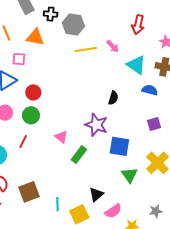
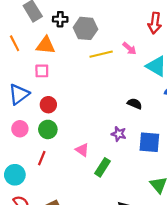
pink square: (19, 59) -> (42, 71), moved
black semicircle: (113, 98) -> (135, 104), turned -80
purple star: (96, 125) -> (119, 134), size x0.6
blue square: (119, 146) -> (149, 142), moved

